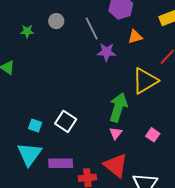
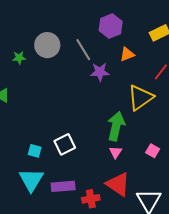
gray circle: (56, 21) -> (47, 45), size x1.6
white square: (66, 121) -> (65, 144), turned 35

